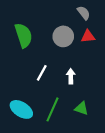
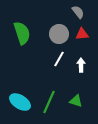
white line: (42, 73) -> (59, 59), moved
white arrow: (71, 76) -> (81, 65), moved

